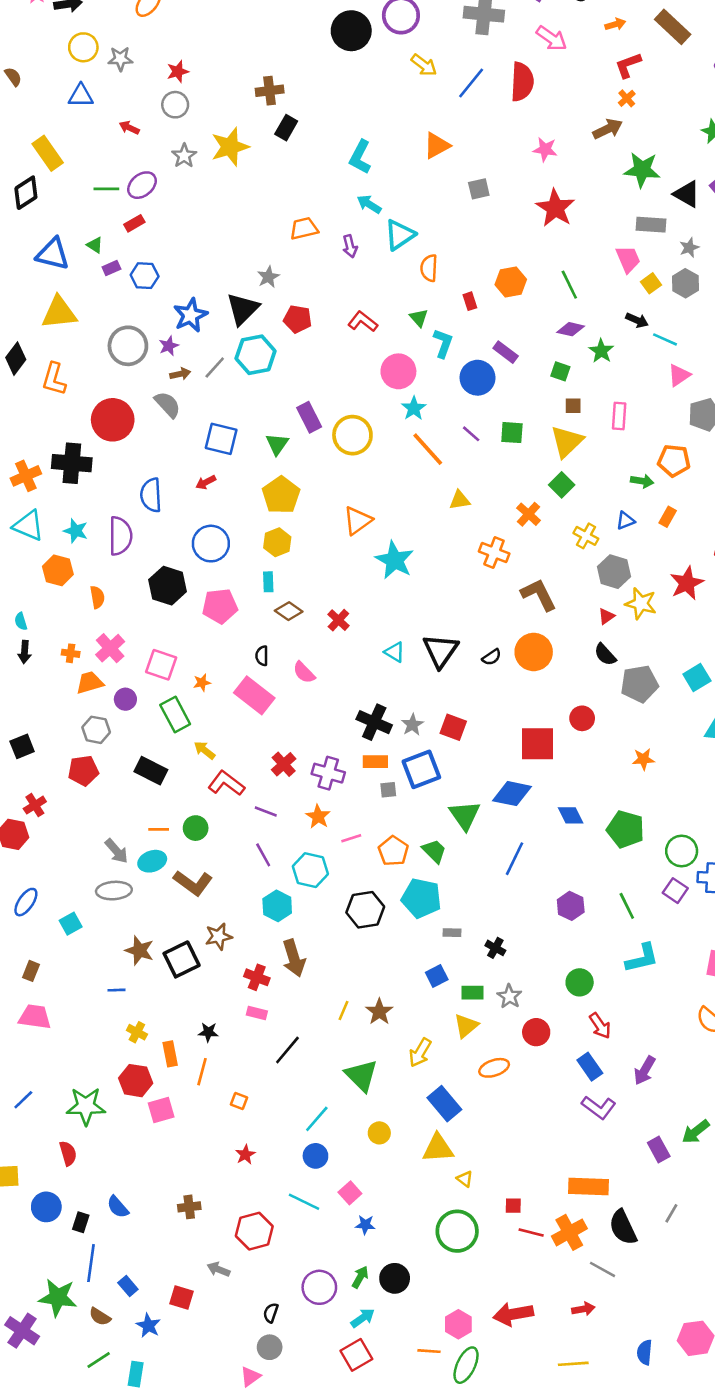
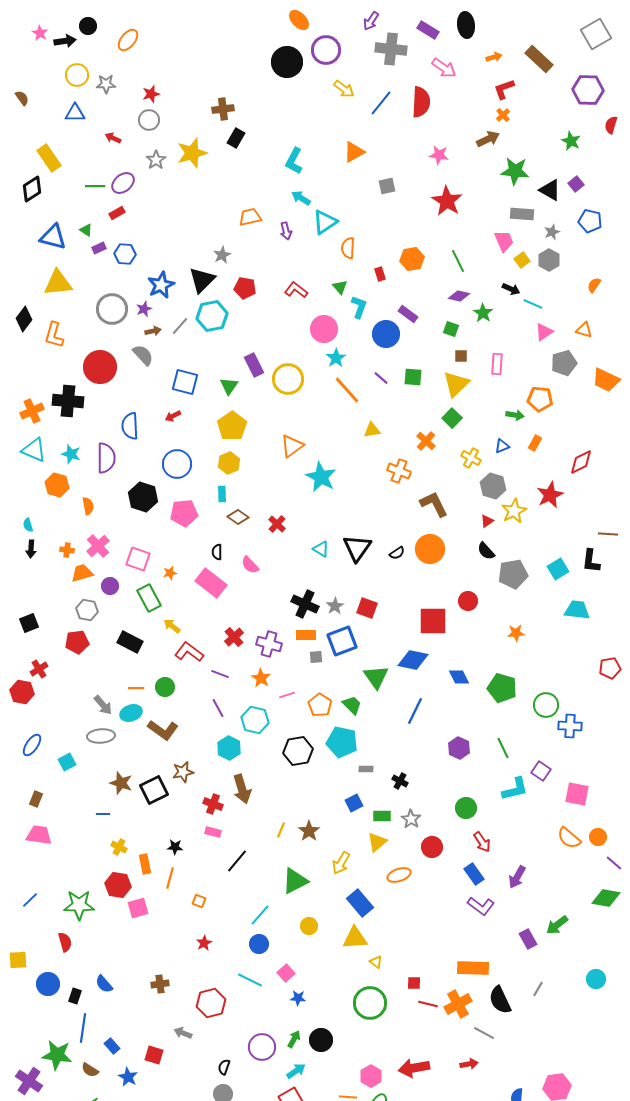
yellow star: (641, 604) -> (514, 511), turned 30
purple square: (675, 891) -> (541, 771), moved
green triangle: (361, 1076) -> (295, 881), turned 48

